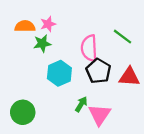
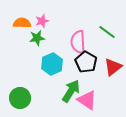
red triangle: (129, 77) -> (113, 67), turned -42
green arrow: (81, 104) -> (71, 91), size x1.6
pink triangle: (100, 115) -> (87, 100), turned -30

